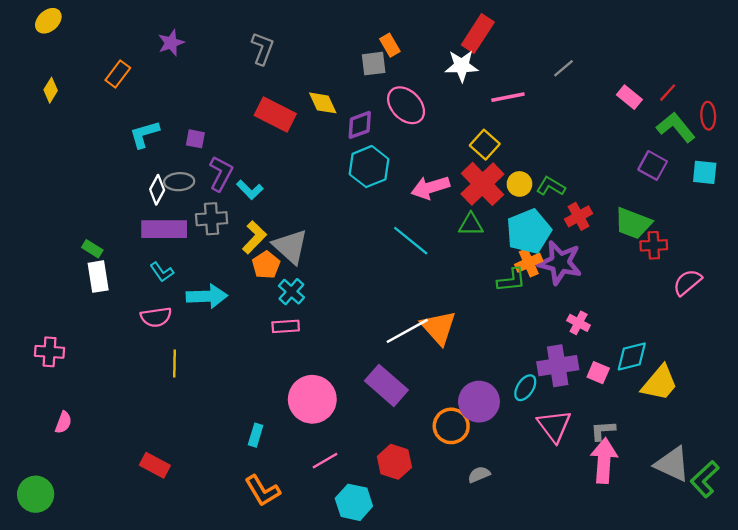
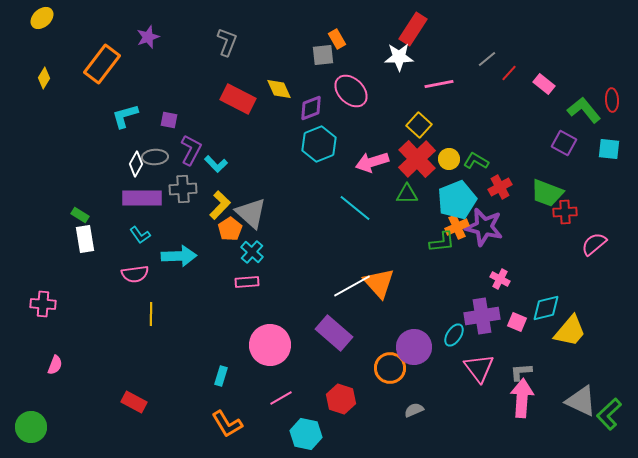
orange rectangle: (118, 74) -> (102, 64), size x1.6
red line: (668, 93) -> (509, 73), moved

